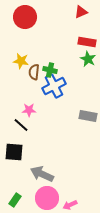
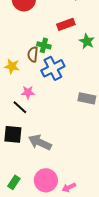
red rectangle: (87, 42) -> (66, 24), moved, turned -30
yellow star: (21, 61) -> (12, 66), moved
green cross: (50, 70) -> (44, 45), moved
gray arrow: (42, 174) -> (40, 142), moved

